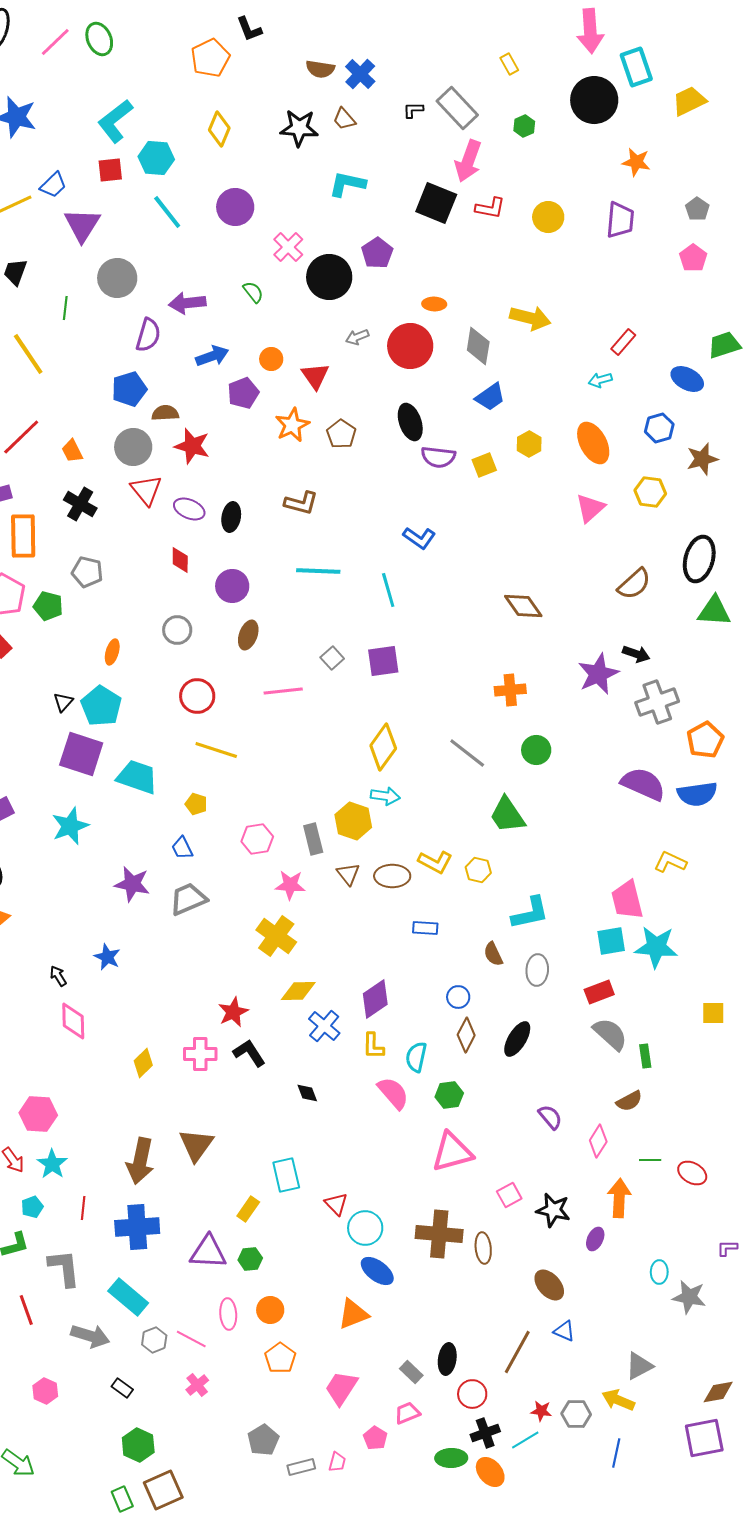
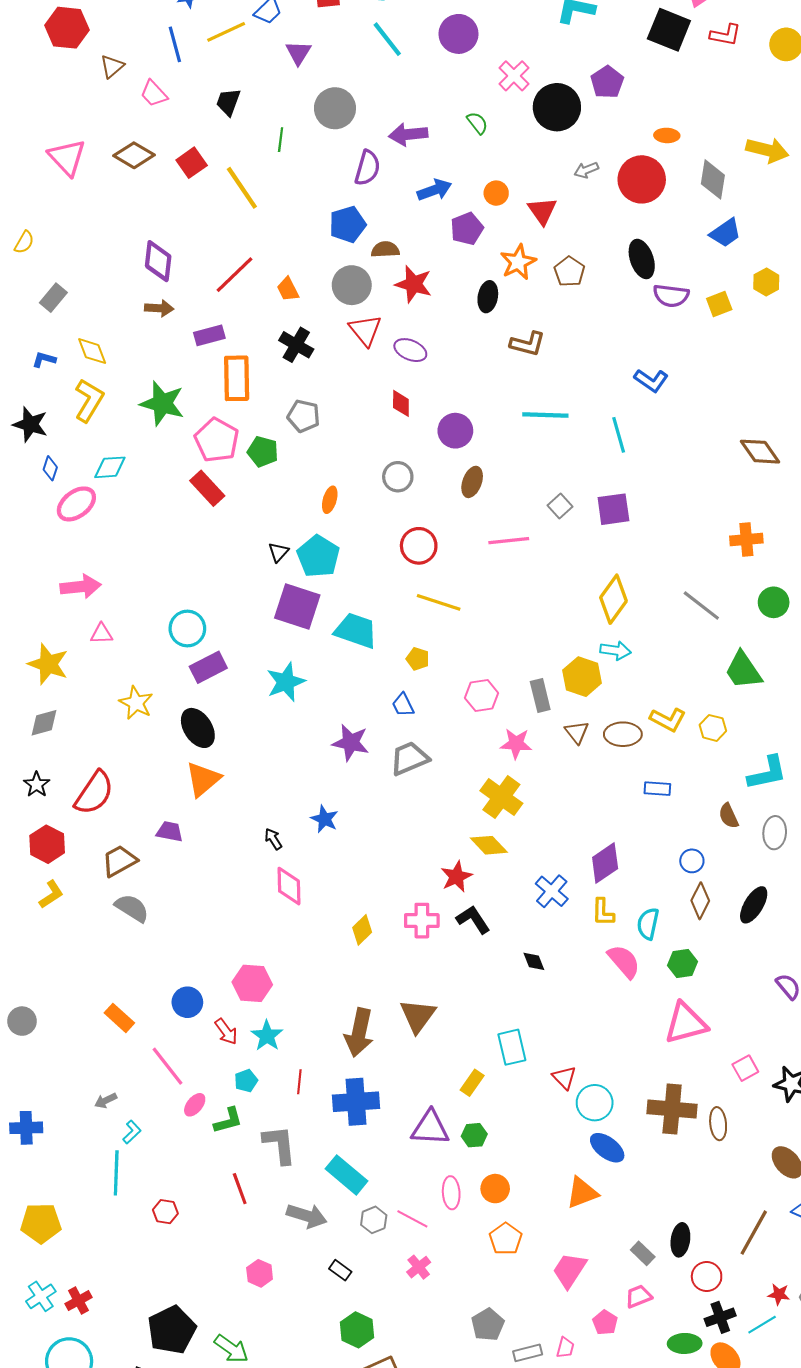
purple triangle: (82, 225) -> (298, 53), size x0.7
black ellipse: (231, 517) -> (488, 297), moved
yellow diamond: (298, 991) -> (489, 845), moved, turned 48

